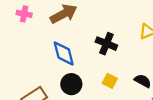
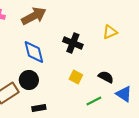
black circle: (71, 84) -> (29, 80), moved

